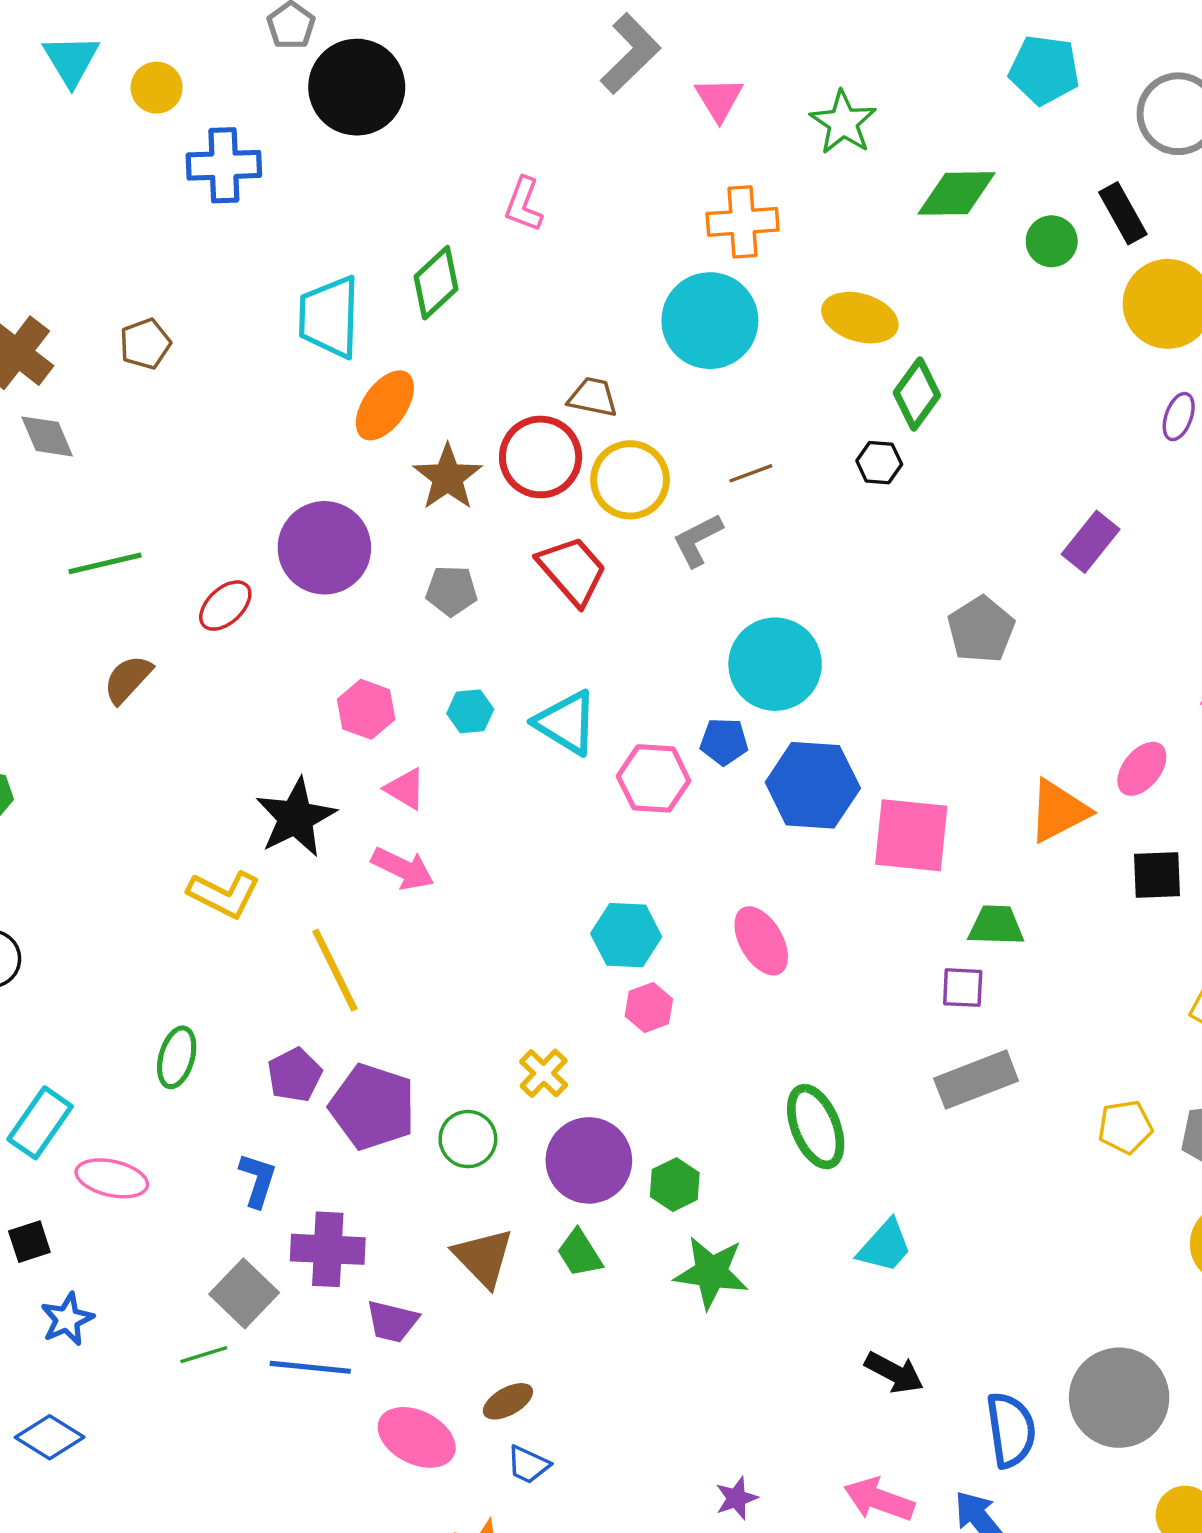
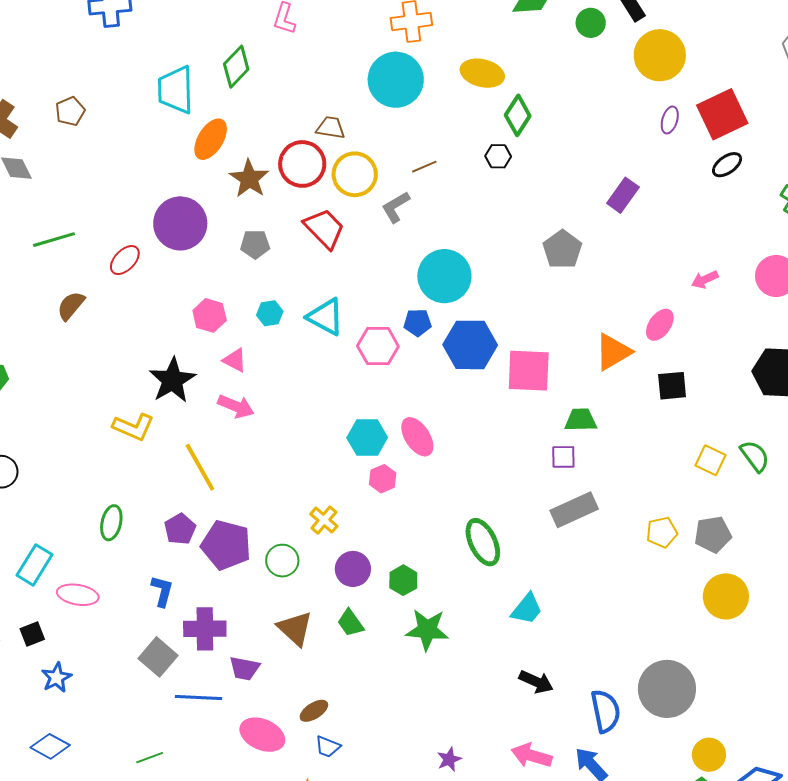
pink ellipse: (761, 941) -> (417, 437), moved
purple circle: (589, 1160) -> (353, 569), size x0.7
green line: (204, 1355) -> (150, 758), moved

